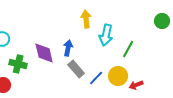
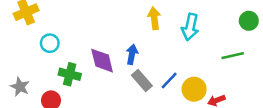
cyan arrow: (106, 35) -> (190, 27), moved
green line: (128, 49) -> (233, 56), moved, turned 48
blue line: (96, 78) -> (169, 80), moved

